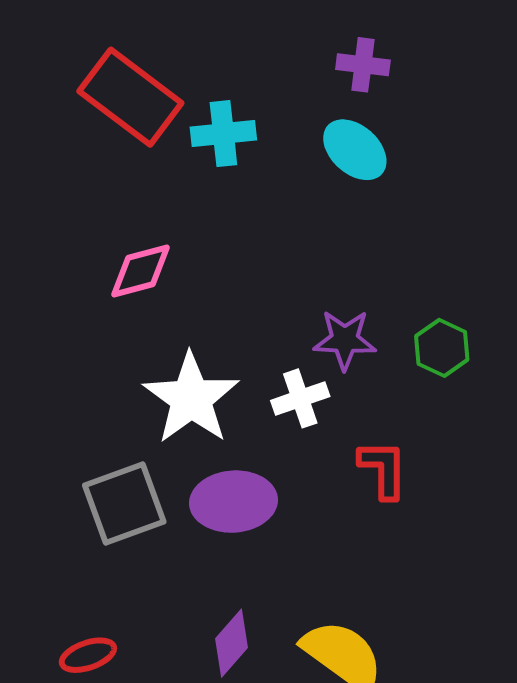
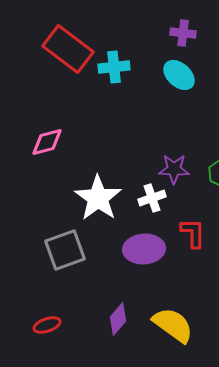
pink diamond: (141, 271) -> (47, 142), moved
purple ellipse: (234, 502) -> (144, 249), moved

